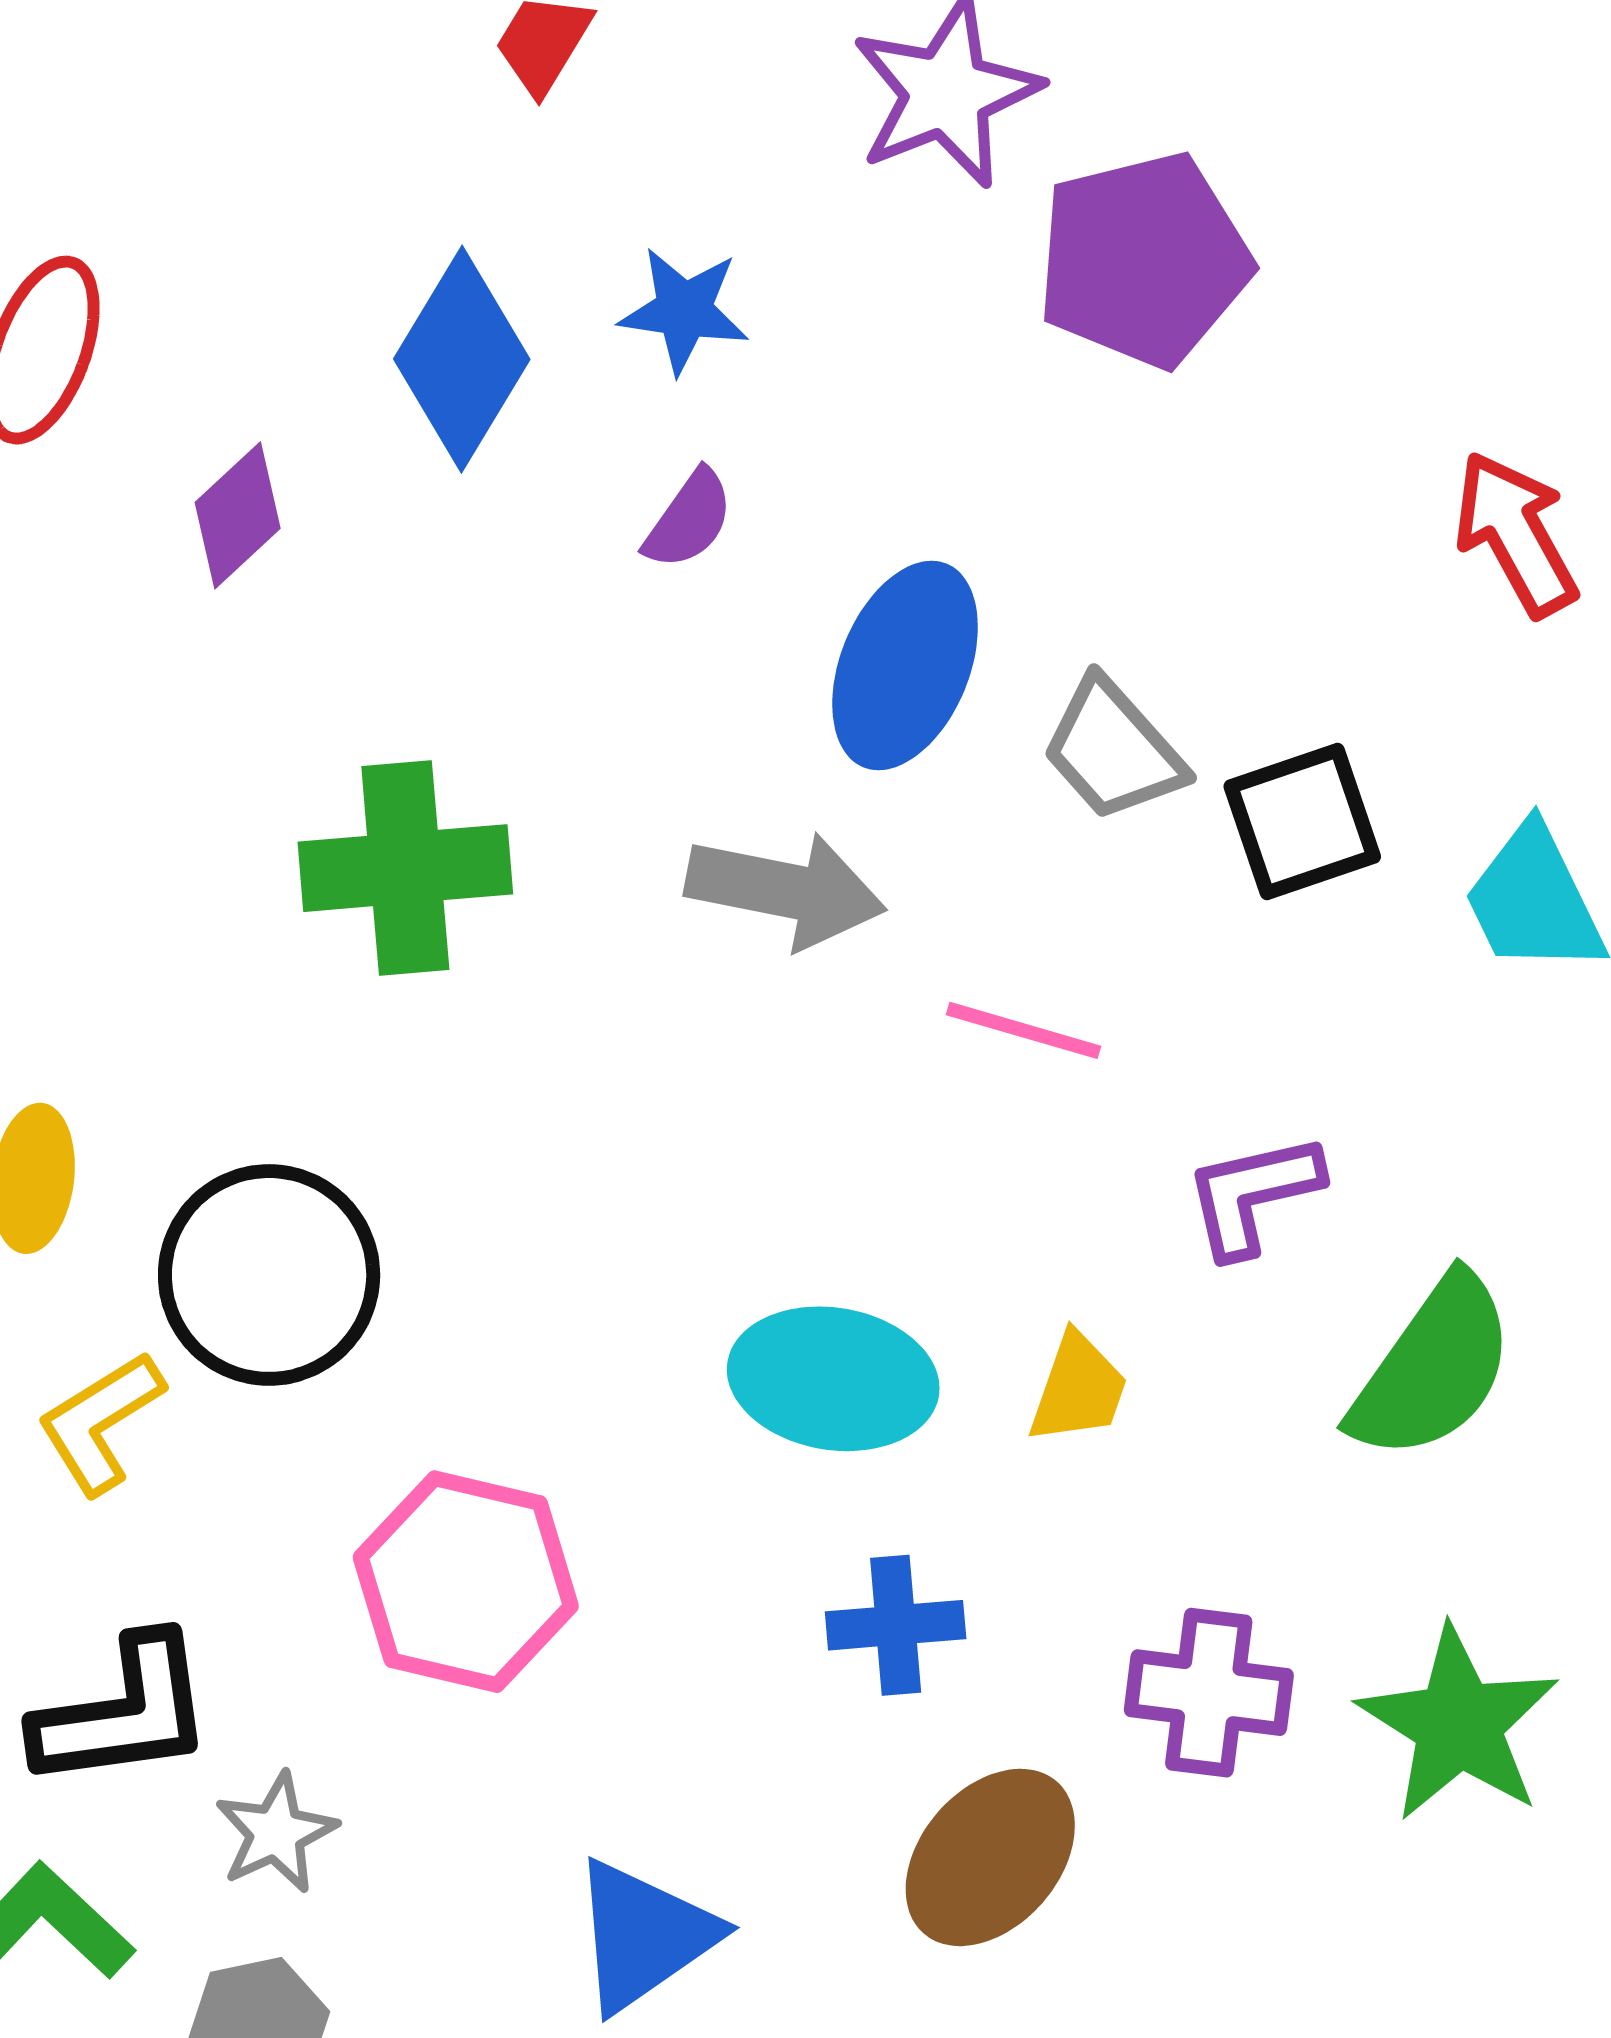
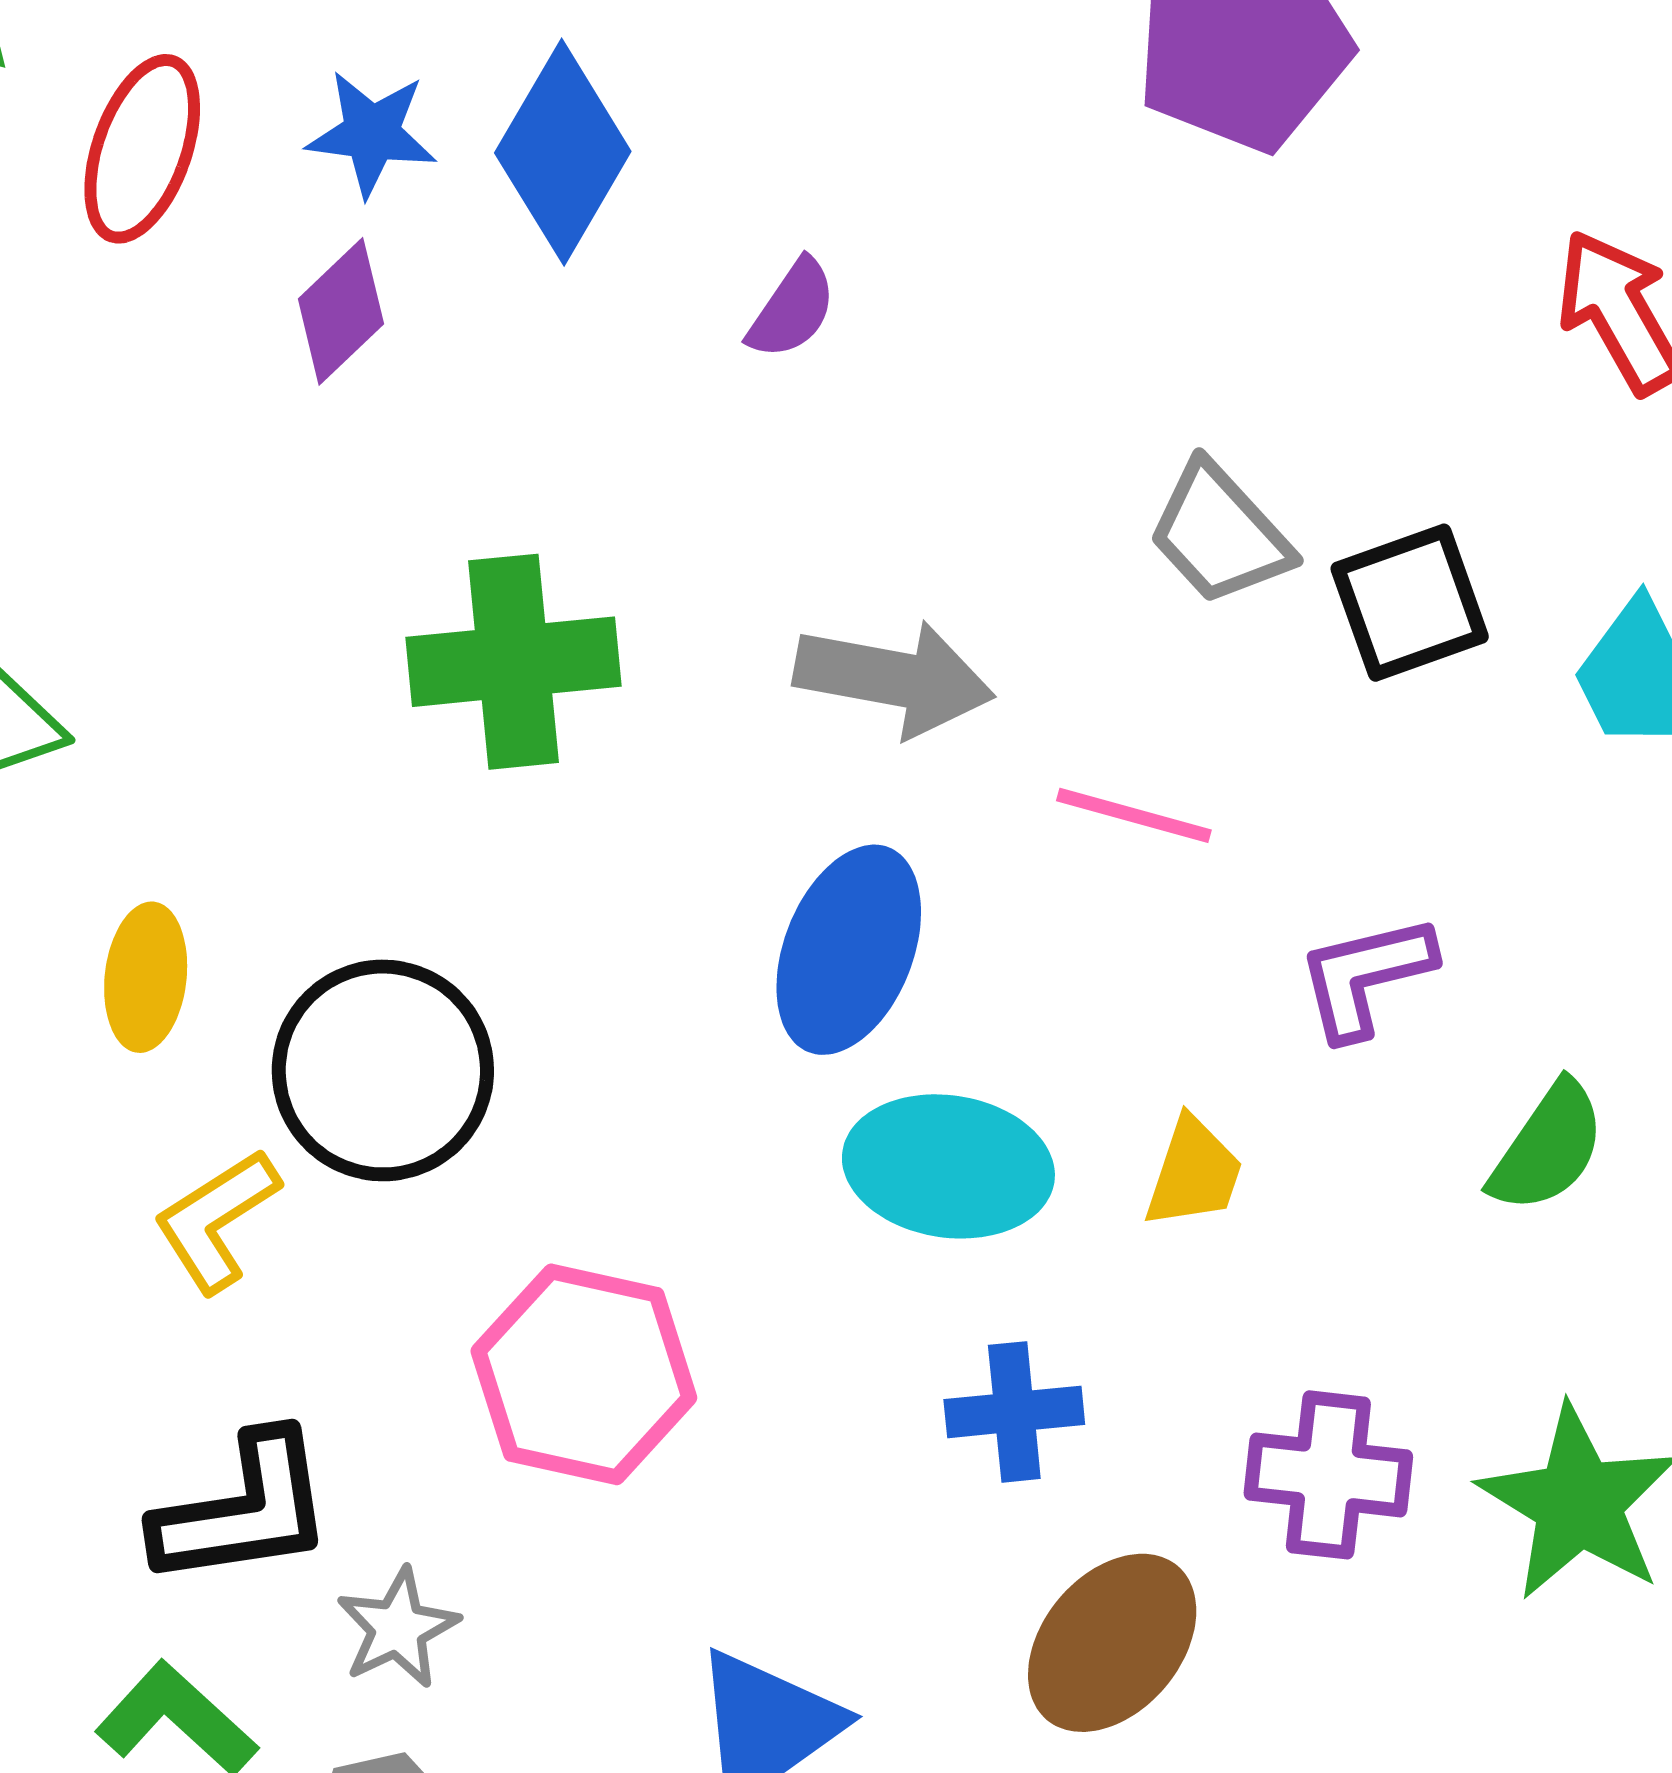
blue star: (684, 310) -> (372, 133), moved
blue ellipse: (905, 665) -> (849, 950), moved
green semicircle: (1433, 1368) -> (1548, 1147), size x0.7

